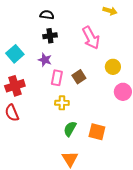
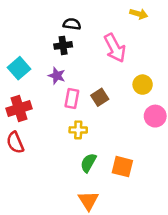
black semicircle: (47, 15) -> (72, 24), moved

